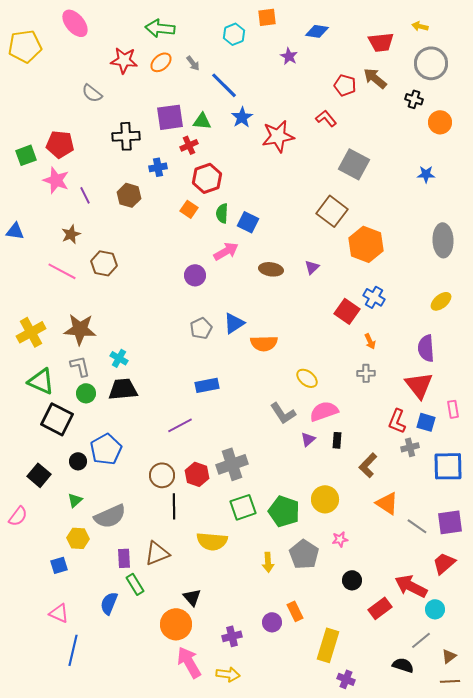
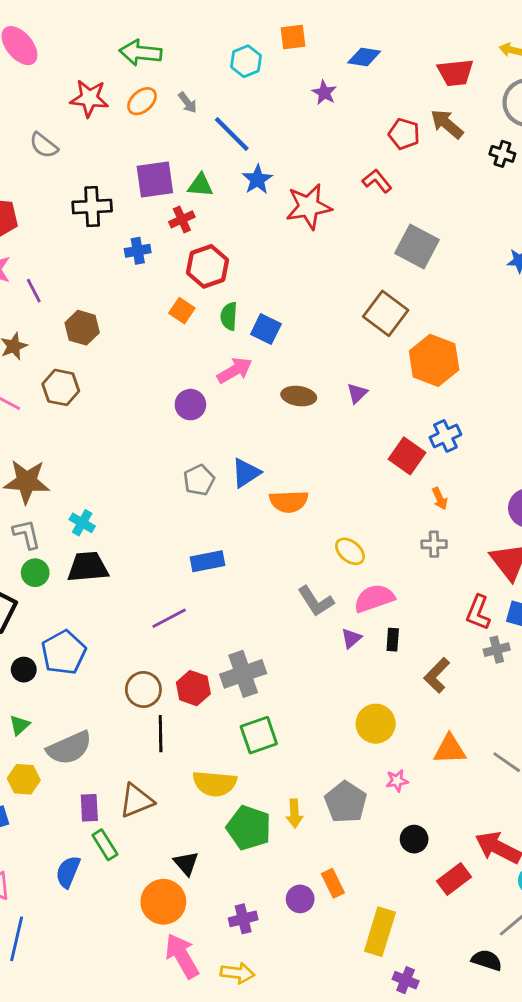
brown hexagon: (129, 195) -> (82, 328), moved
blue cross: (374, 297) -> (445, 436), turned 35
orange triangle: (387, 503) -> (450, 749), moved, turned -35
green pentagon: (284, 511) -> (249, 828), moved

